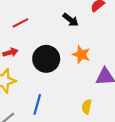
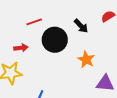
black circle: (46, 59) -> (55, 40), moved

